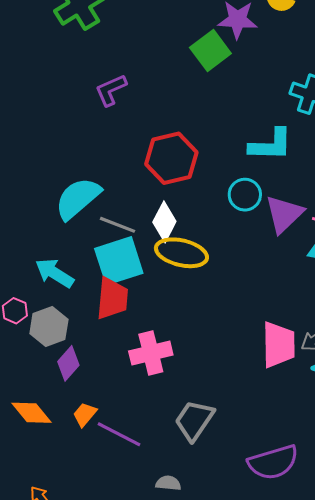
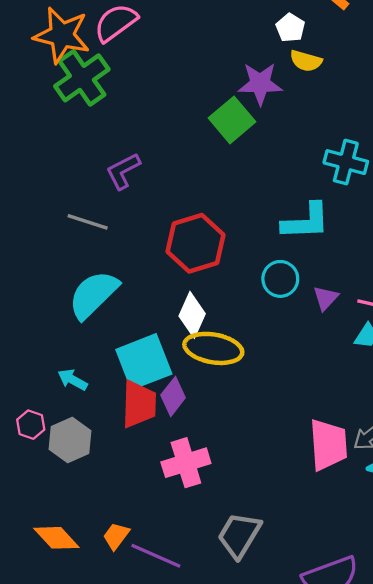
purple triangle: (284, 214) -> (326, 298), size x0.6
gray line: (118, 225) -> (88, 222), moved
cyan arrow: (55, 273) -> (73, 380), size x0.7
purple diamond: (68, 363) -> (173, 396), moved

